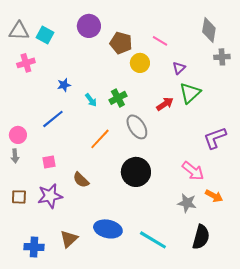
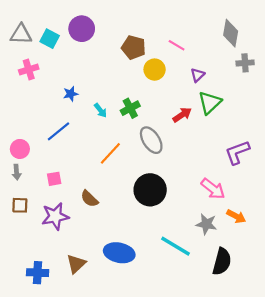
purple circle: (89, 26) -> (82, 29), moved
brown square: (19, 197) -> (20, 205), moved
cyan line: (153, 240) -> (175, 246), moved

